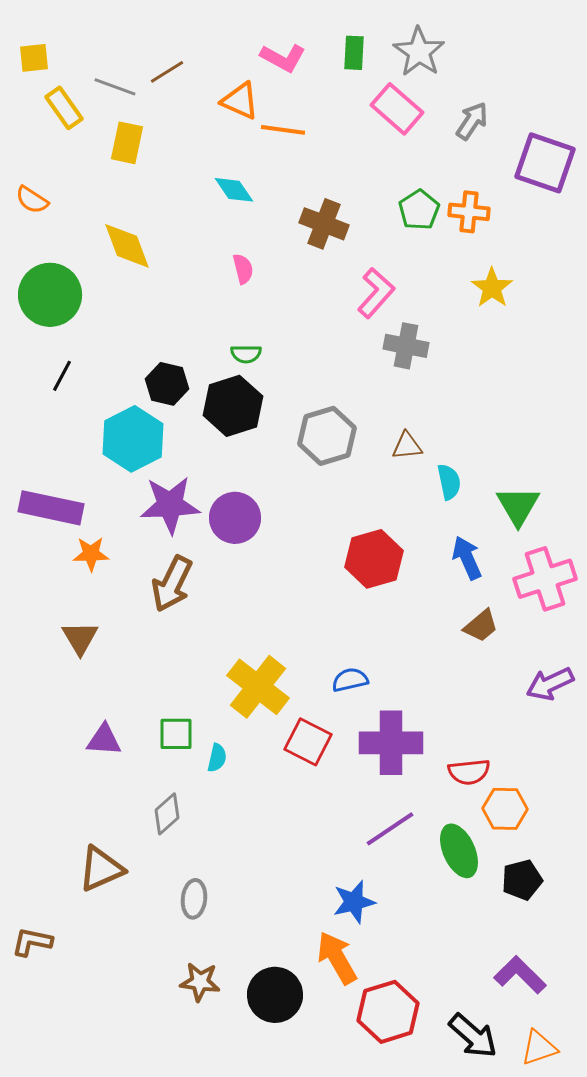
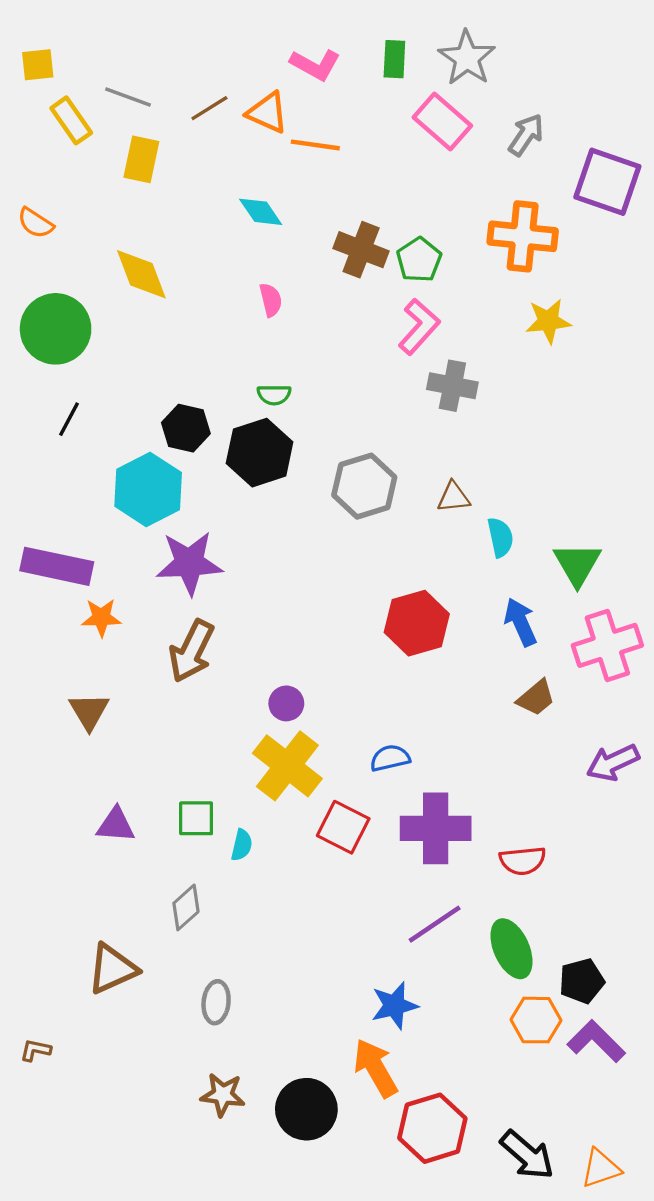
brown line: (167, 72) -> (209, 108), moved
green pentagon: (419, 210) -> (419, 260), moved
orange cross: (469, 212) -> (523, 236), size x1.5
yellow star: (492, 288) -> (548, 321), turned 30
purple circle: (235, 518) -> (286, 703), moved, size x0.6
orange hexagon: (505, 809) -> (536, 1020), moved
brown L-shape: (32, 942) -> (35, 1050), size x0.7
purple L-shape: (520, 975) -> (596, 1041), moved

